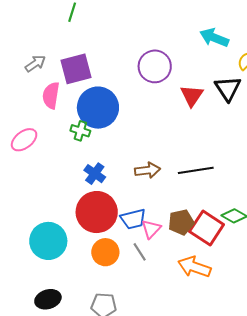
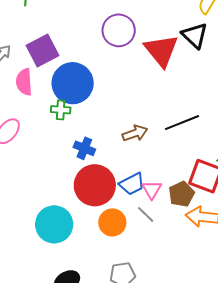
red triangle: (192, 96) -> (161, 50), size x1.5
brown pentagon: (181, 222) -> (181, 194), moved

